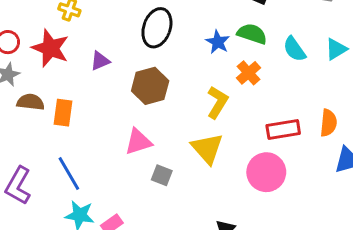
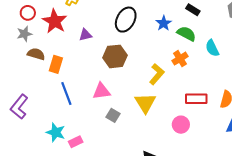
blue star: (218, 42) -> (164, 23), moved
pink circle: (266, 172) -> (181, 125), size x0.7
blue line: (69, 174) -> (66, 94), moved

